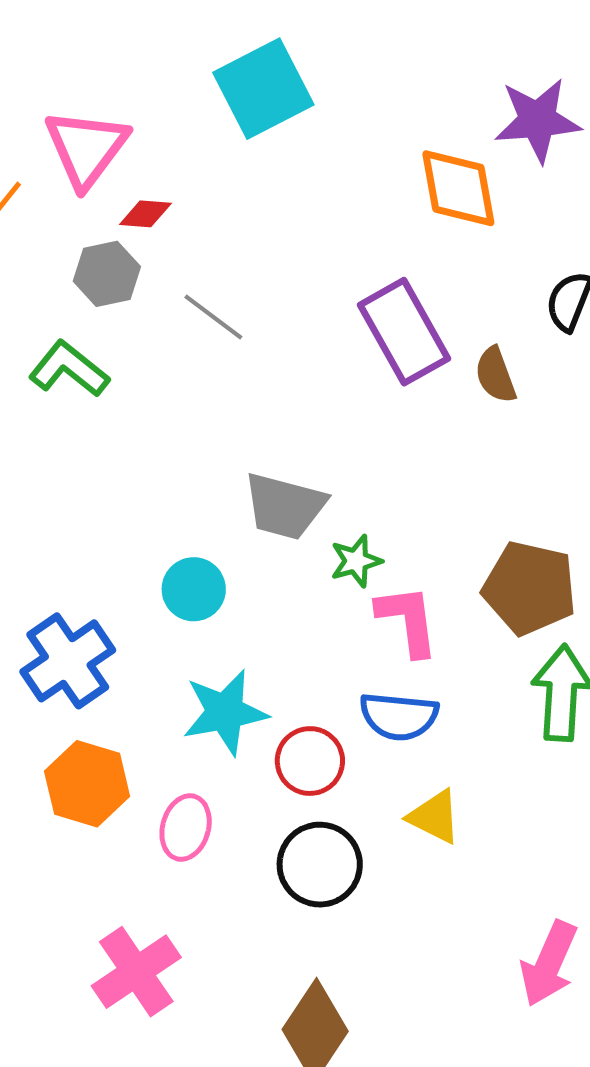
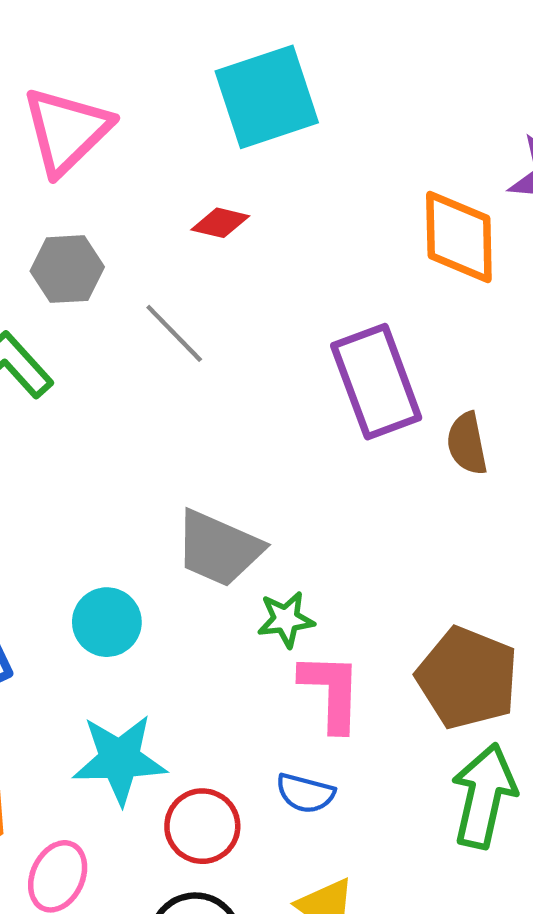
red diamond: (145, 214) -> (220, 223), moved
blue semicircle: (399, 716) -> (305, 793), size x0.7

